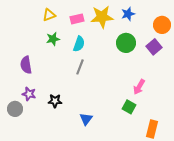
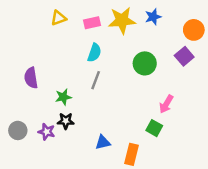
green star: (53, 39) -> (63, 97), moved
green circle: (126, 43) -> (145, 63), moved
purple star: (29, 94) -> (47, 132), moved
blue triangle: (86, 119) -> (103, 142), turned 40
orange rectangle: (152, 129) -> (132, 154), moved

